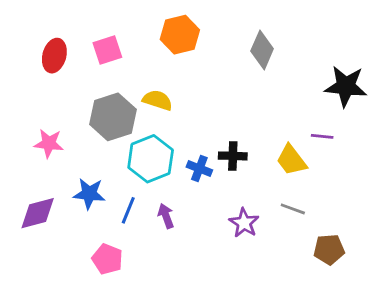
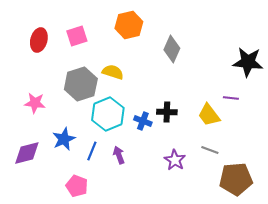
gray diamond: (262, 50) -> (172, 49), moved
blue star: (89, 194) -> (64, 139), turned -30
brown pentagon: (329, 249) -> (236, 179), size x1.5

